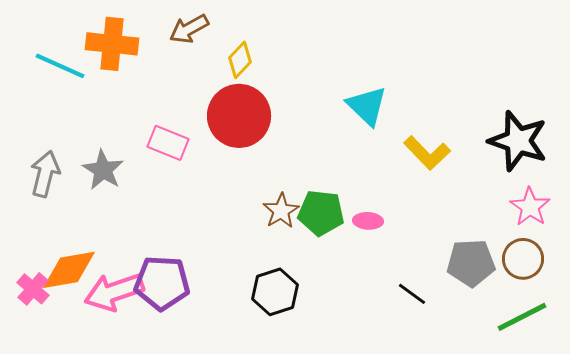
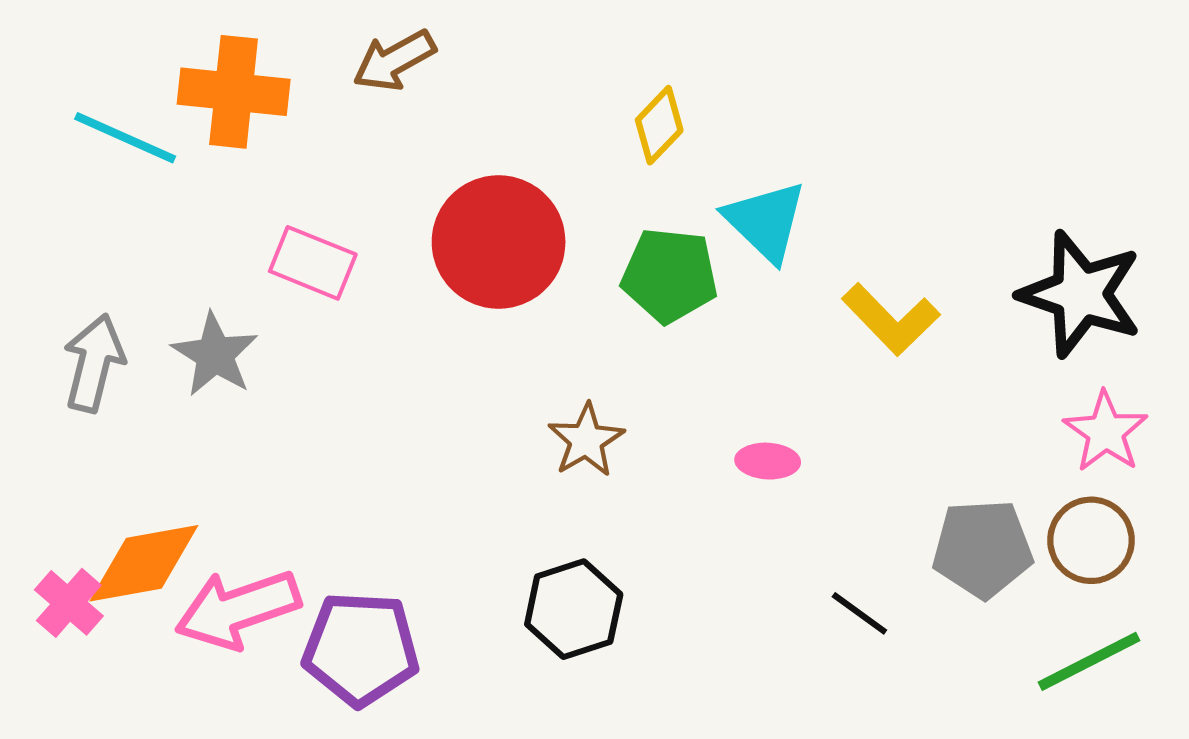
yellow diamond: (240, 60) -> (659, 125), moved
pink rectangle: (168, 143) -> (313, 263), moved
green pentagon: (321, 213) -> (670, 275), moved
purple pentagon: (162, 283) -> (361, 649), moved

